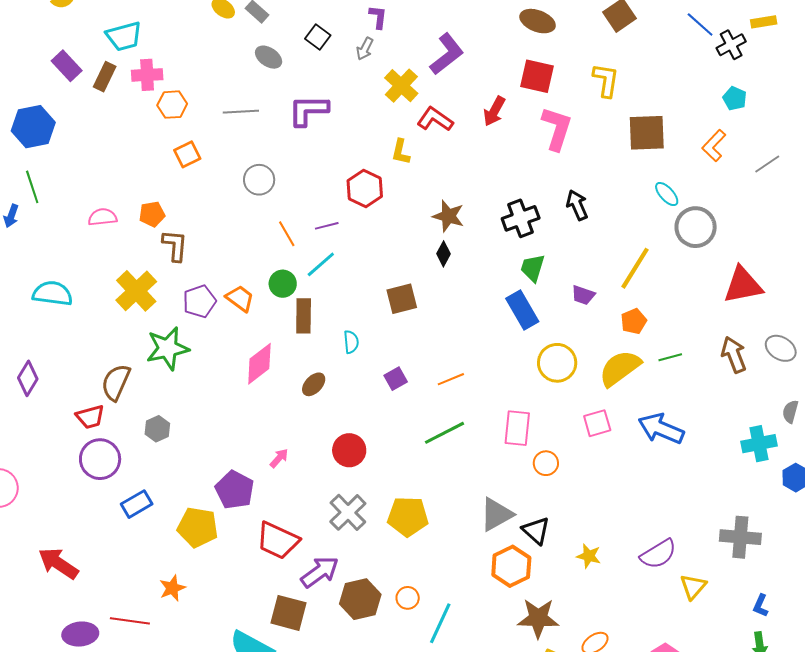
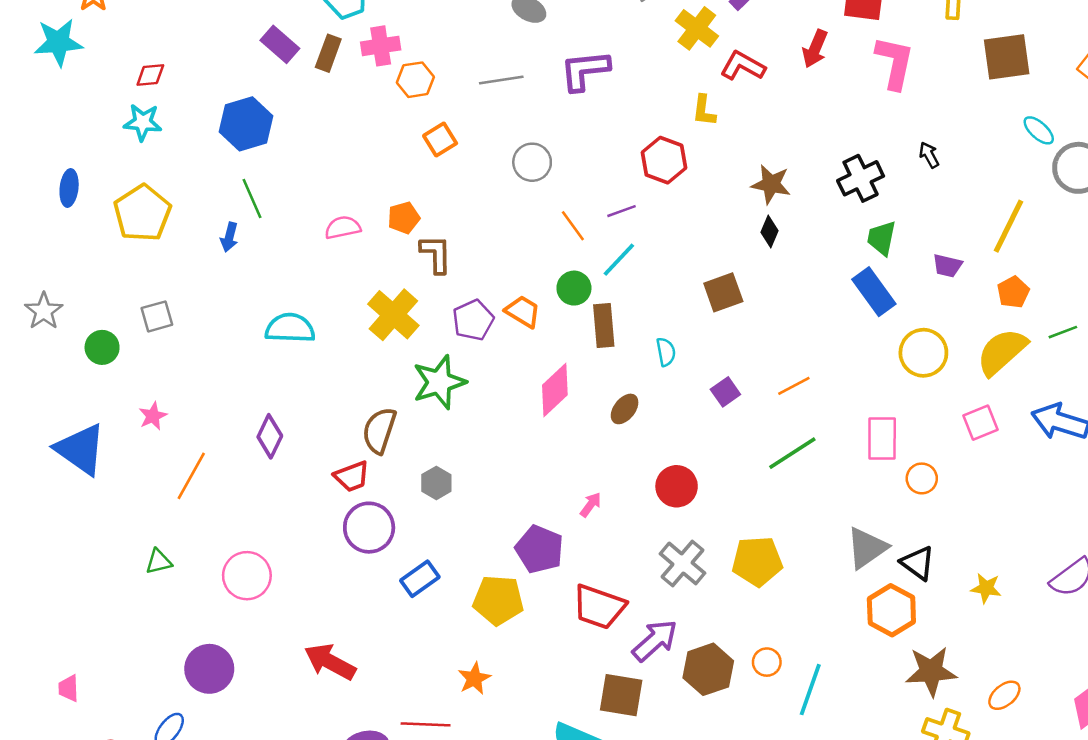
black arrow: (577, 205) -> (929, 155), size x0.7

